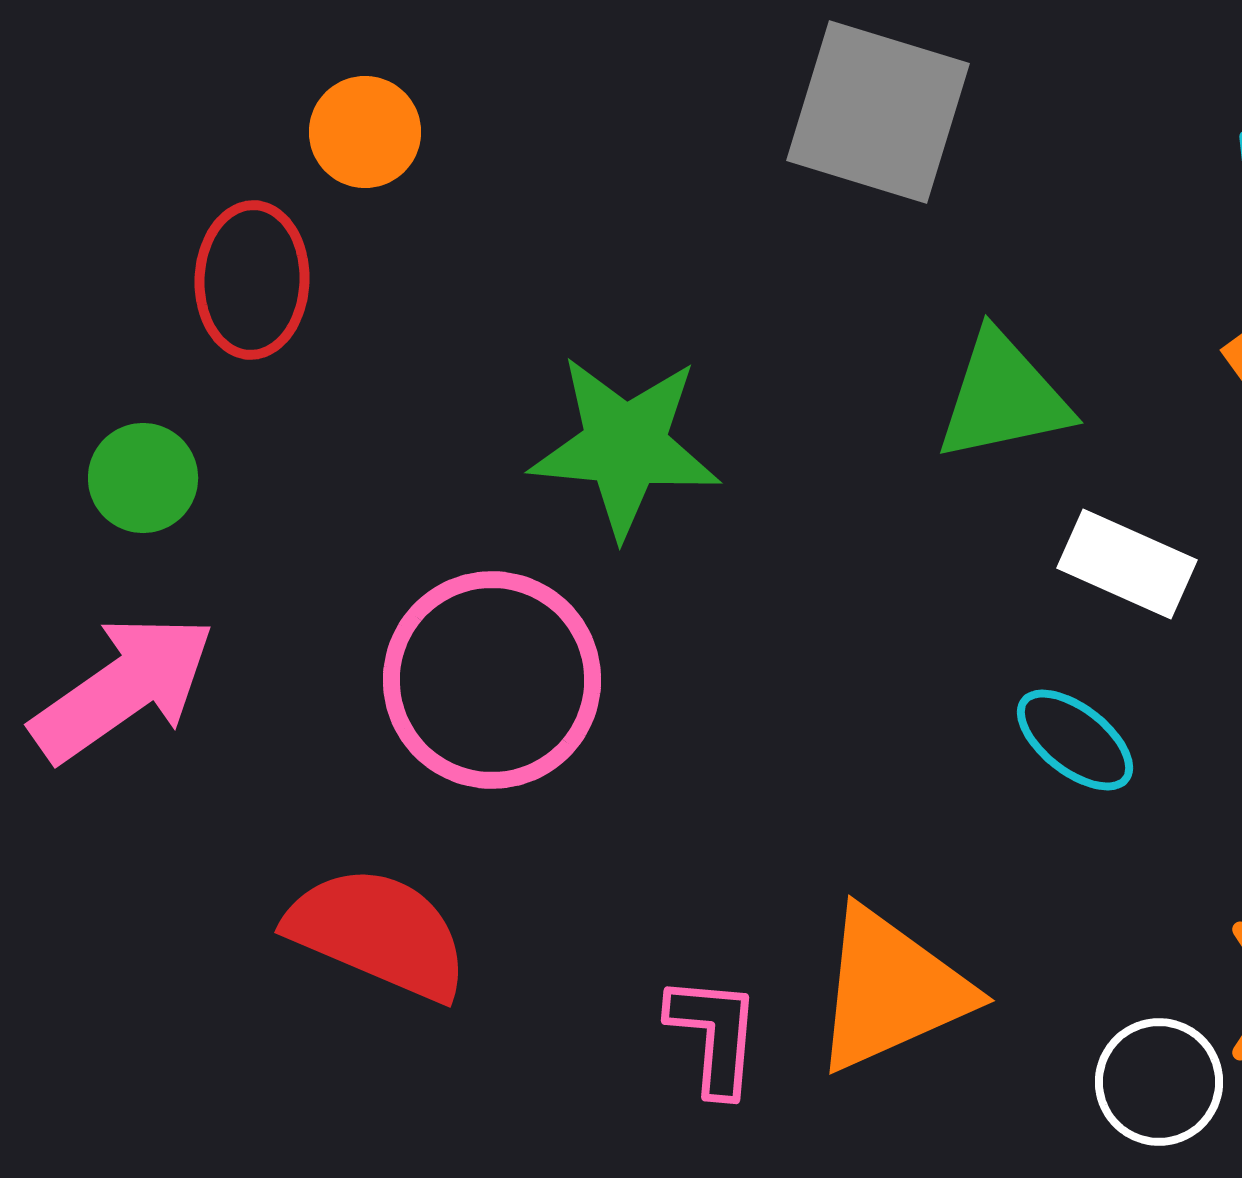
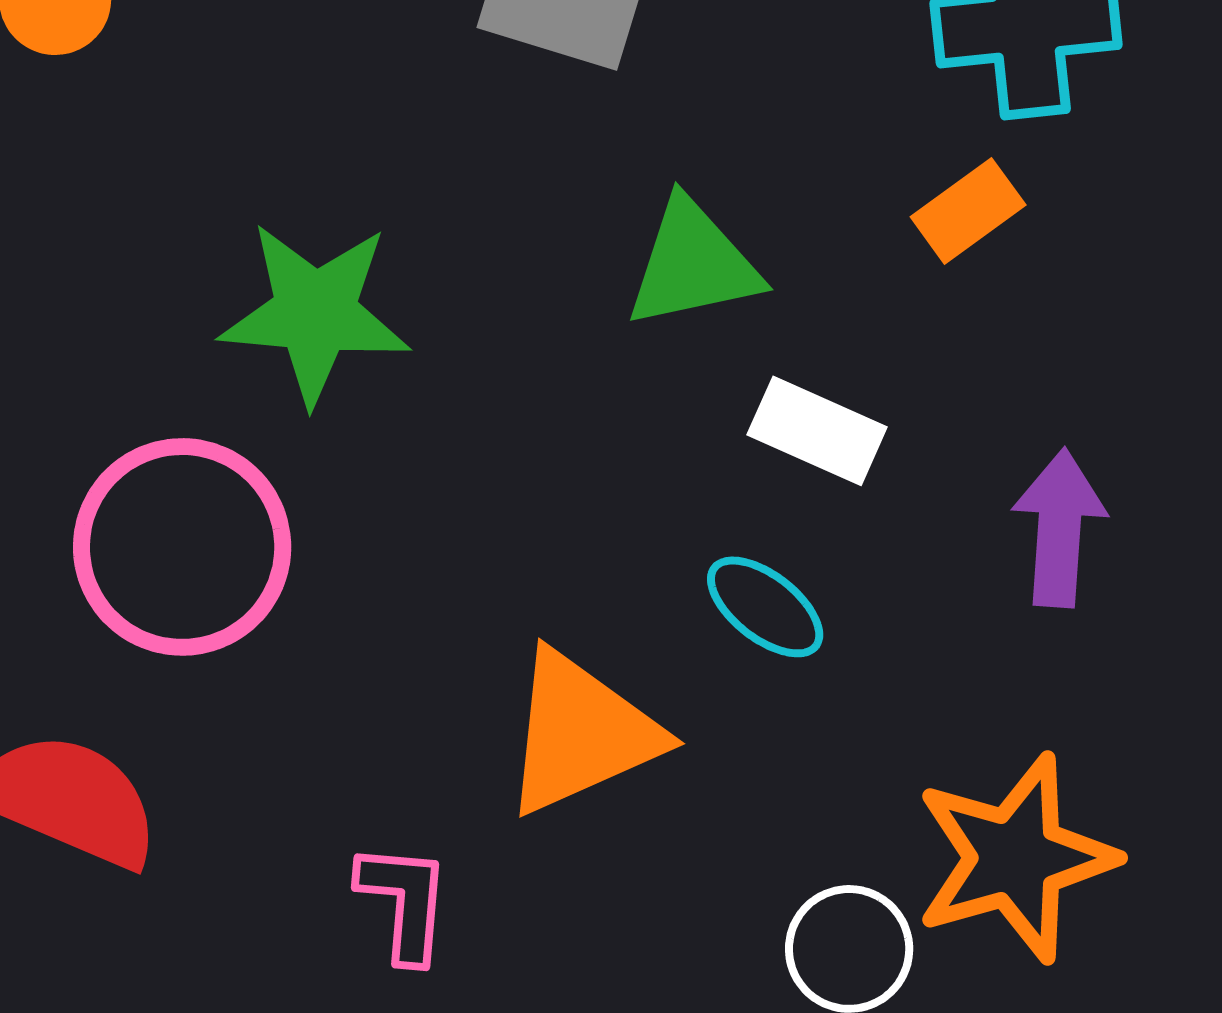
orange triangle: (891, 990) -> (581, 733), moved

